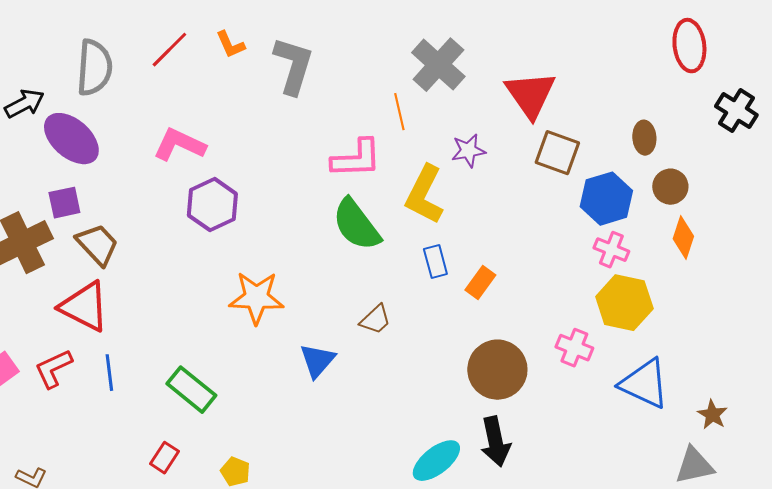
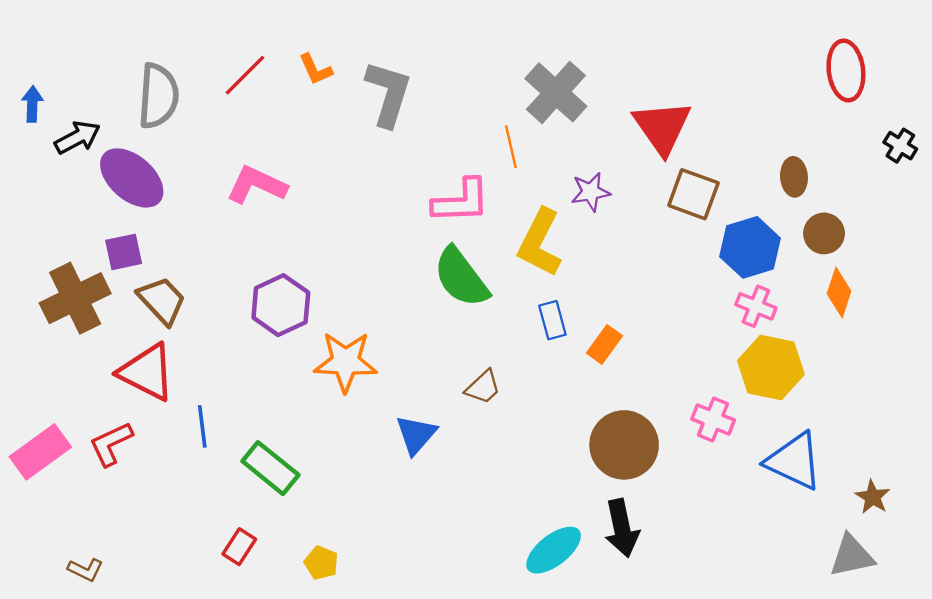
black cross: (736, 111) -> (900, 146), size x0.7
purple hexagon: (212, 205) -> (281, 305), moved
blue line: (109, 373) -> (202, 426), moved

